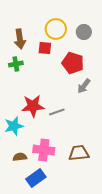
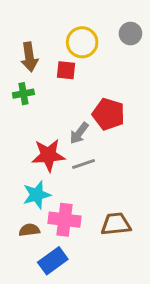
gray circle: (84, 32) -> (130, 34), moved
red pentagon: (73, 63) -> (108, 114), moved
gray arrow: (84, 86) -> (79, 133), moved
cyan star: (14, 126) -> (37, 195), moved

